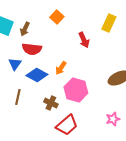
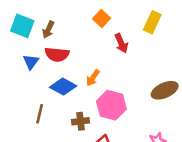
orange square: (57, 17) -> (102, 18), moved
blue triangle: (15, 64) -> (31, 62), moved
brown cross: (51, 103) -> (80, 121), turned -32

